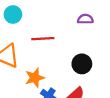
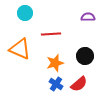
orange star: (35, 78) -> (55, 63), moved

